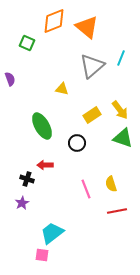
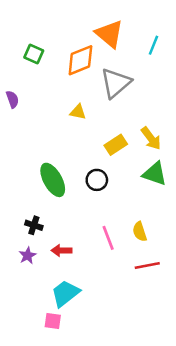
orange diamond: (54, 21) -> (80, 60), moved
cyan line: (121, 58) -> (153, 45), moved
green ellipse: (42, 126) -> (53, 180), moved
red arrow: (45, 165) -> (62, 250), moved

